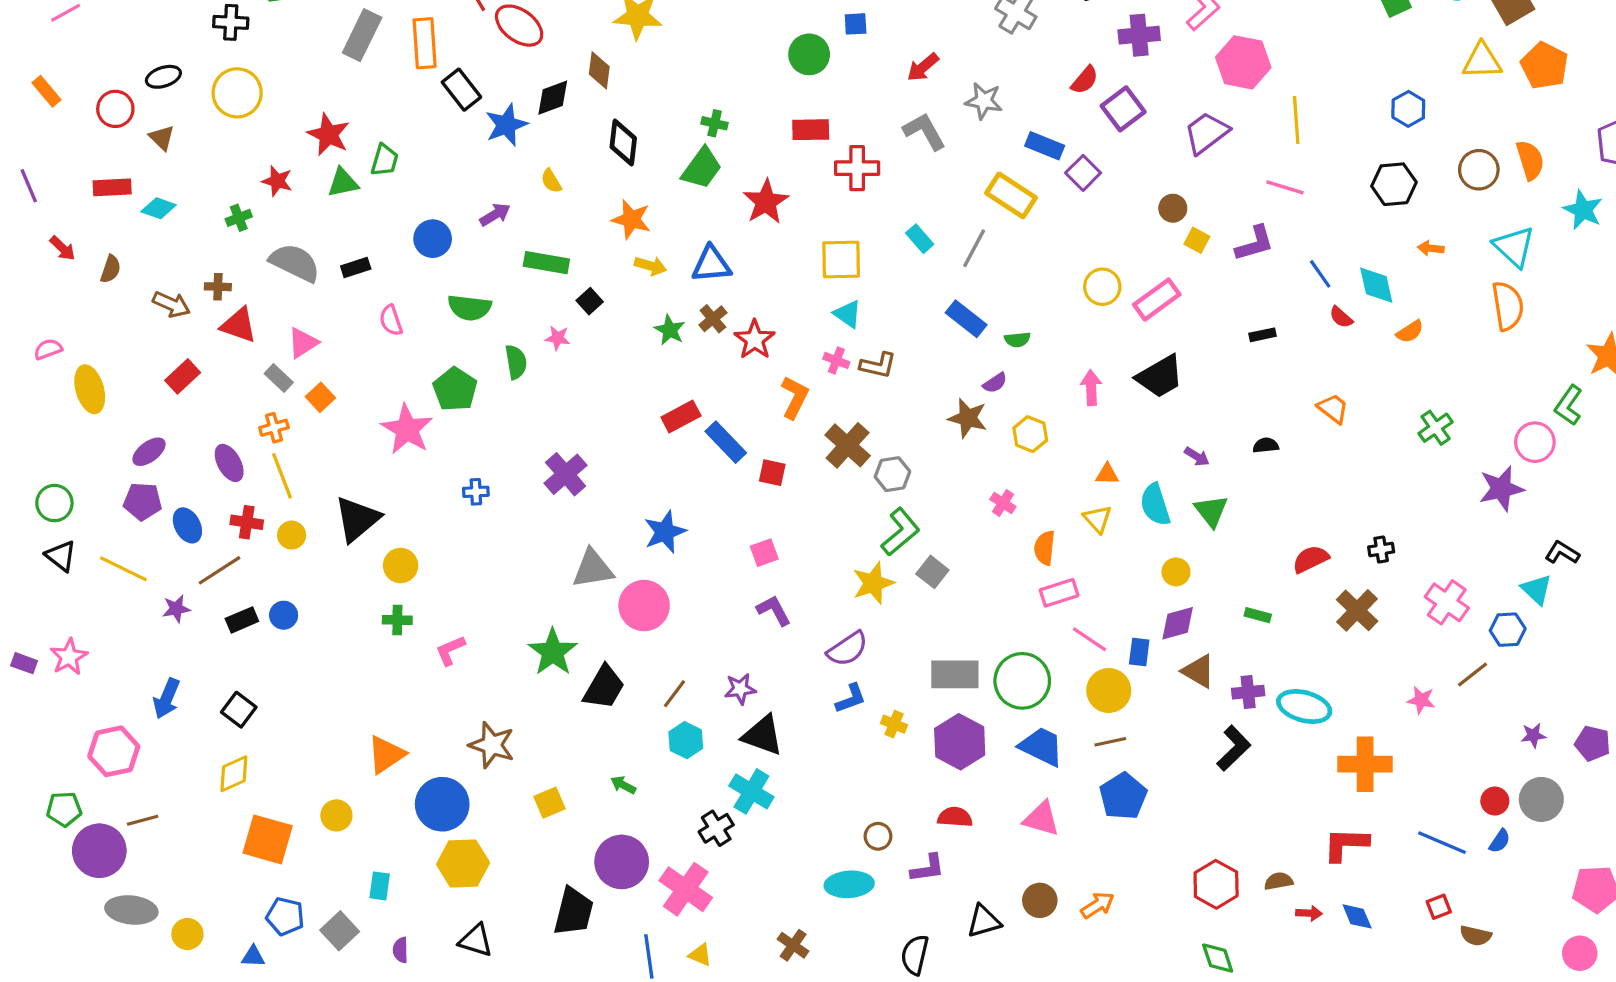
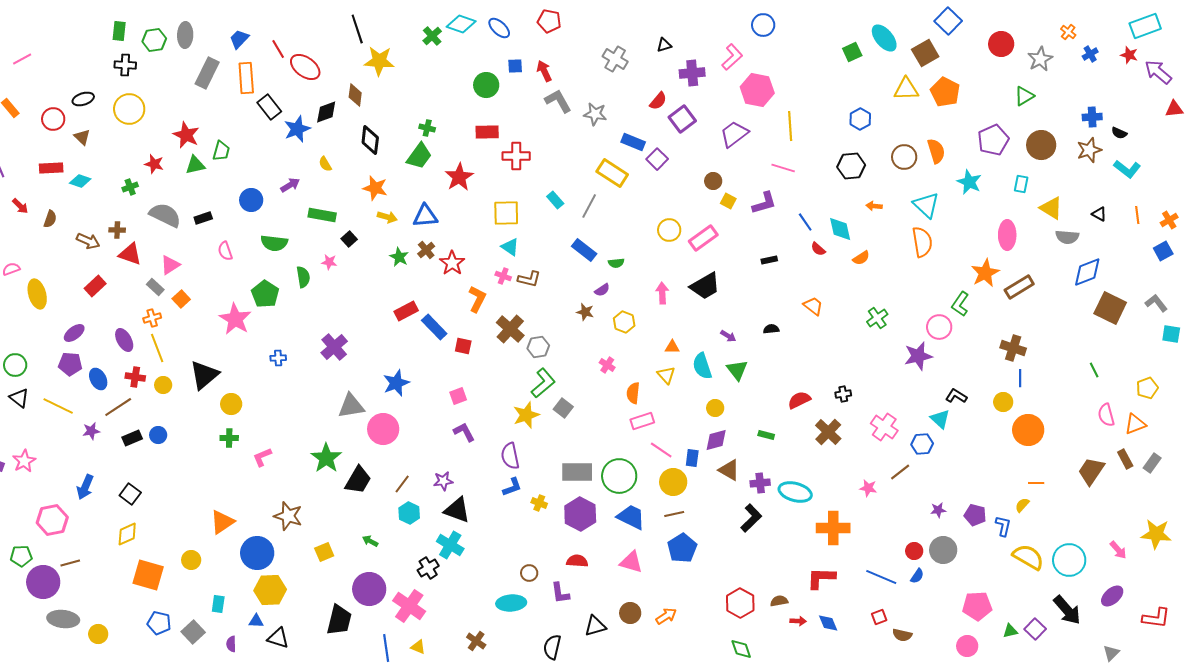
red arrow: (923, 67) -> (544, 71), moved, turned 105
gray L-shape: (924, 131) -> (558, 101), moved
brown star: (968, 418) -> (585, 312), size x0.7
purple semicircle: (848, 649) -> (510, 456), turned 112
purple L-shape: (928, 868) -> (560, 593), turned 90
blue triangle: (253, 956) -> (256, 621), moved

